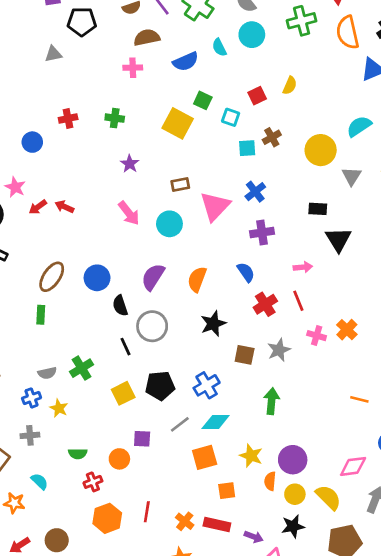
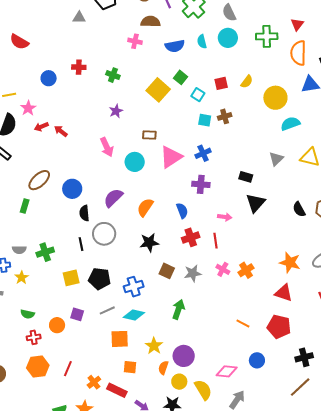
yellow circle: (321, 150) -> (275, 98), moved

